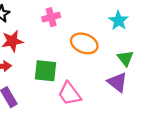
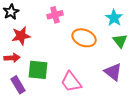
green triangle: (125, 58) -> (120, 41), moved
green square: (45, 71) -> (38, 70), moved

